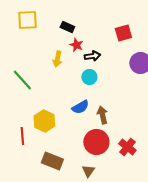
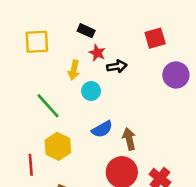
yellow square: (27, 20) -> (37, 42), moved
cyan circle: (89, 77) -> (91, 91), moved
green line: (22, 80) -> (48, 106), moved

